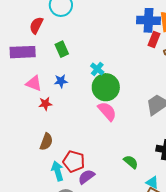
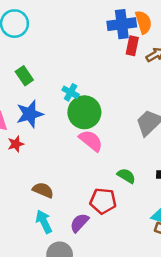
blue star: (61, 81) -> (30, 114), size x1.6
brown semicircle: (46, 142) -> (43, 190), moved, turned -78
red pentagon: (74, 161) -> (103, 201), moved
green semicircle: (131, 162) -> (126, 176), moved

